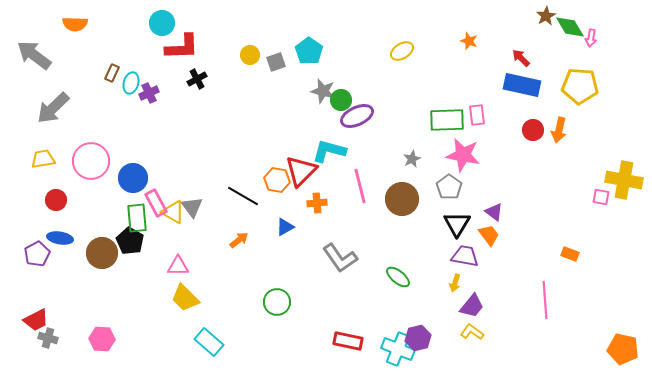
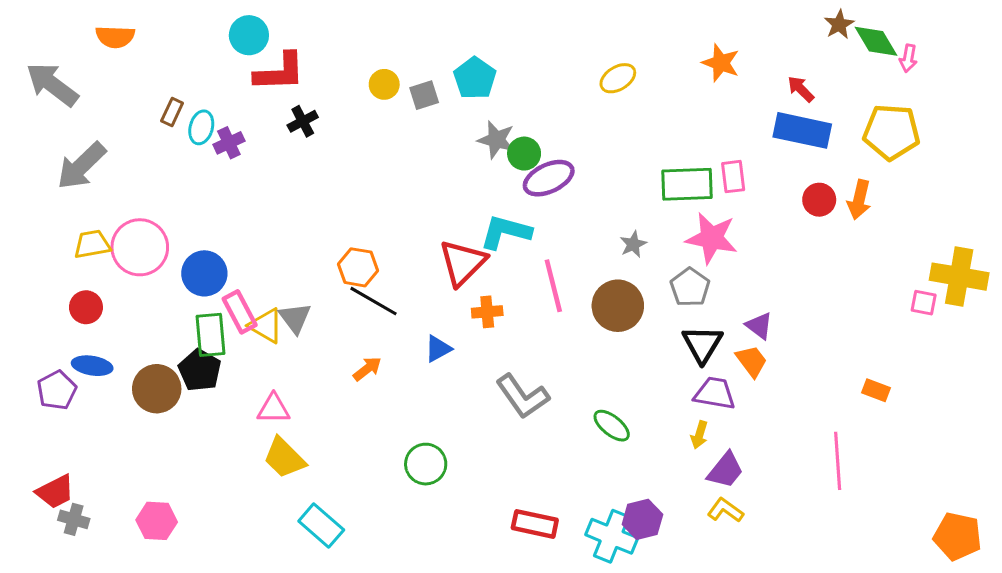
orange star: (469, 41) -> (721, 63), size x1.4
yellow trapezoid: (43, 159) -> (92, 244), moved
orange hexagon: (277, 180) -> (358, 267), moved

